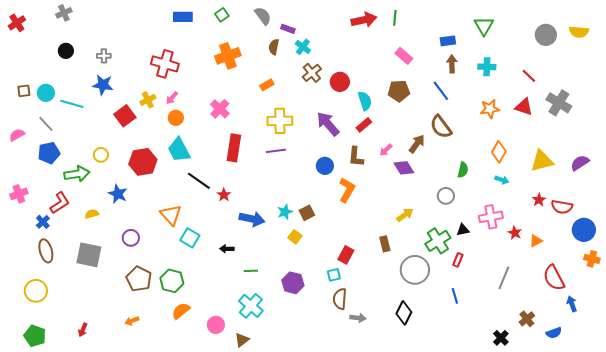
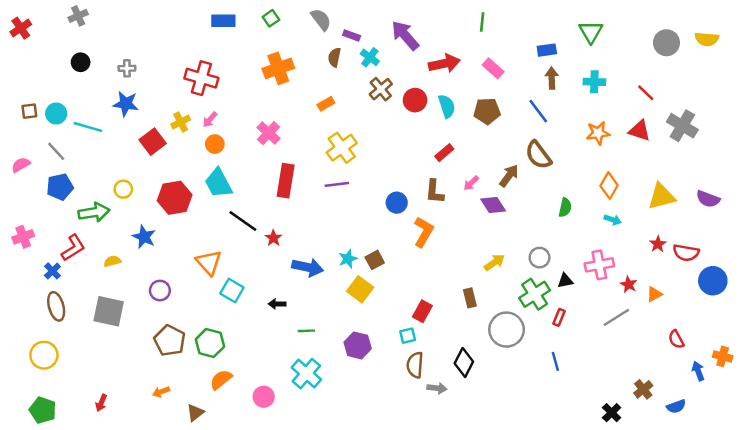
red arrow: (364, 20) -> (444, 63), moved
cyan semicircle: (365, 101) -> (447, 106), moved
yellow cross: (280, 121) -> (342, 148), turned -35
purple arrow: (328, 124) -> (405, 35), moved
purple semicircle: (580, 163) -> (708, 199), turned -126
gray circle: (446, 196) -> (540, 258), moved
yellow square: (295, 237) -> (360, 289), size x1.5
orange cross: (592, 259) -> (723, 356), moved
gray line: (504, 278) -> (616, 317), moved, turned 35
red semicircle: (554, 278) -> (676, 339), size x0.6
black diamond: (404, 313) -> (464, 363), moved
brown triangle: (242, 340) -> (195, 413), moved

